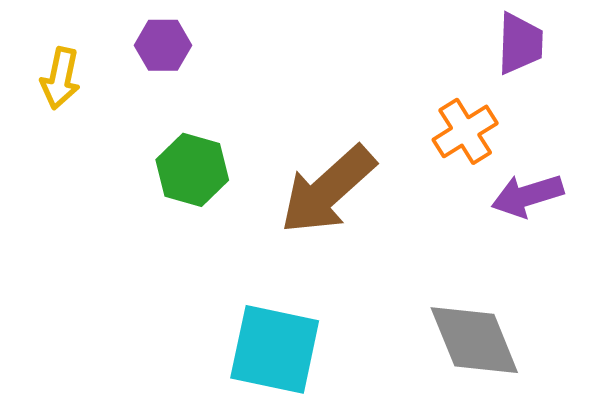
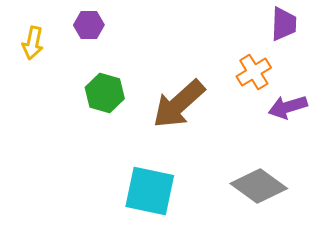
gray diamond: (474, 340) -> (259, 186), turned -32

